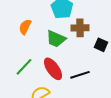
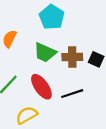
brown cross: (80, 28) -> (72, 57), moved

